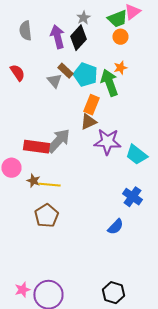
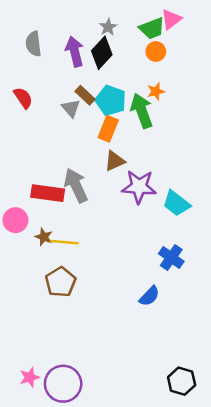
orange rectangle: (91, 105) -> (108, 129), moved
gray arrow: (58, 141) -> (76, 185), turned -68
black hexagon: (113, 293) -> (182, 381), moved

